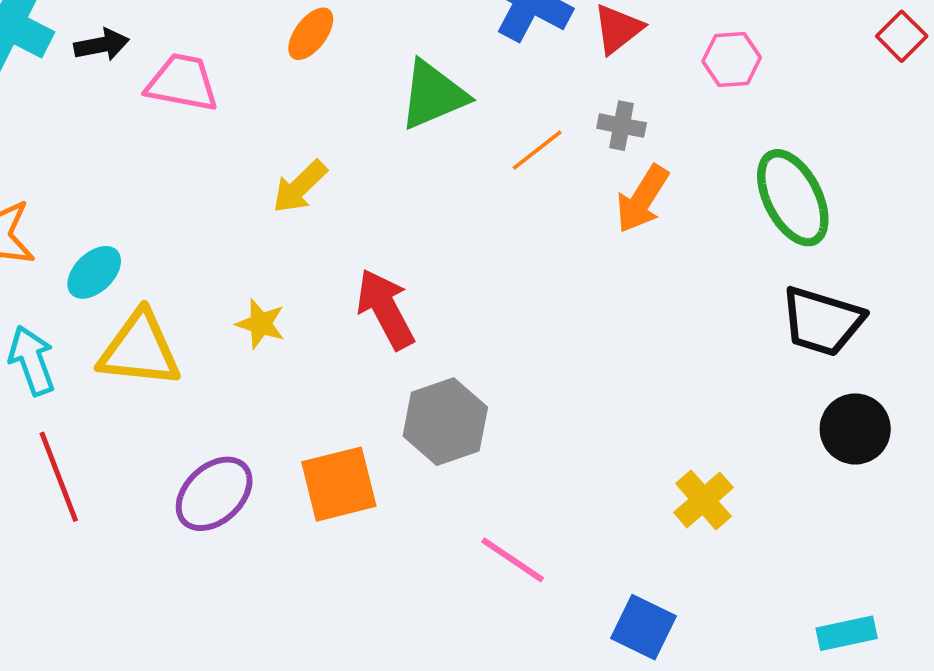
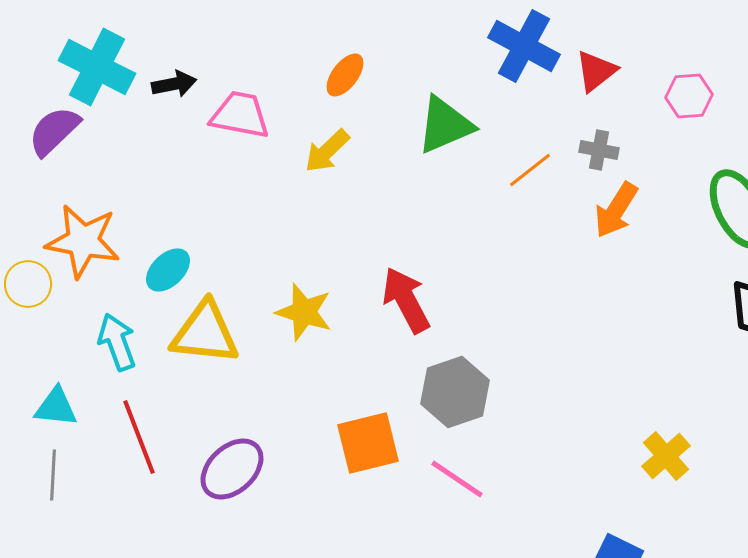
yellow arrow: (300, 187) -> (327, 151), moved
yellow star: (261, 324) -> (304, 312), size x1.4
purple ellipse: (214, 494) -> (232, 469), moved
pink line: (513, 560) -> (457, 479), moved

